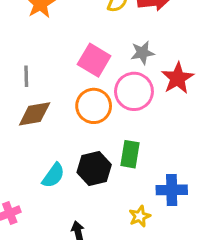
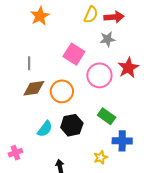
gray star: (142, 53) -> (108, 39), moved
orange circle: (94, 106) -> (62, 91), moved
green rectangle: (130, 154) -> (107, 116), moved, turned -66

